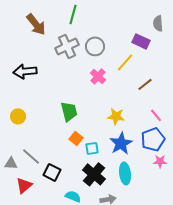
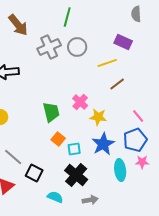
green line: (73, 14) -> (67, 17), moved
gray semicircle: (158, 23) -> (136, 14), moved
yellow line: (125, 62) -> (107, 63), turned 30
pink cross: (98, 76) -> (80, 102), moved
brown line: (145, 84) -> (117, 84), moved
cyan ellipse: (125, 173) -> (120, 170), moved

